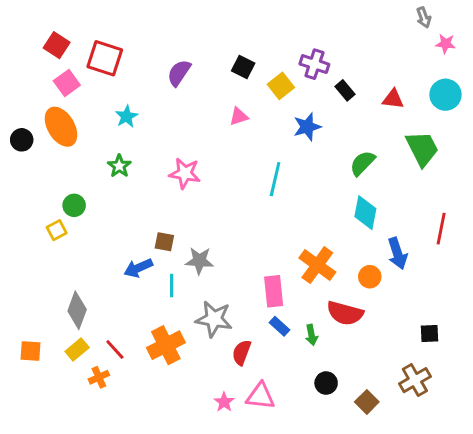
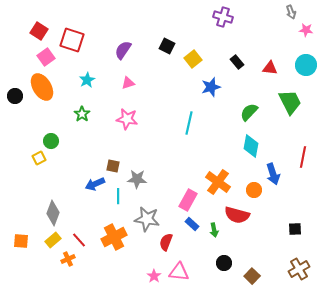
purple cross: (314, 64) -> (223, 17), moved
pink triangle: (239, 117) -> (128, 83), moved
pink rectangle: (274, 291) -> (188, 200), turned 35
brown cross: (415, 380) -> (299, 269), moved

